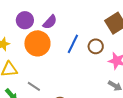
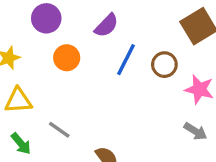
purple semicircle: (50, 22) -> (106, 25), moved
orange circle: (37, 43) -> (67, 58), size x0.6

